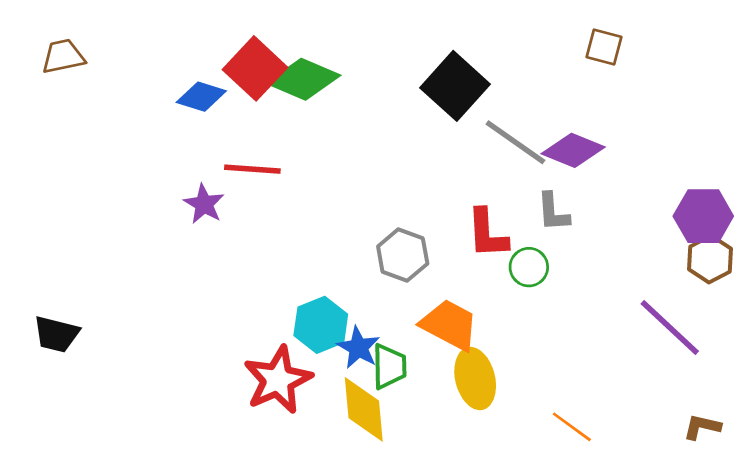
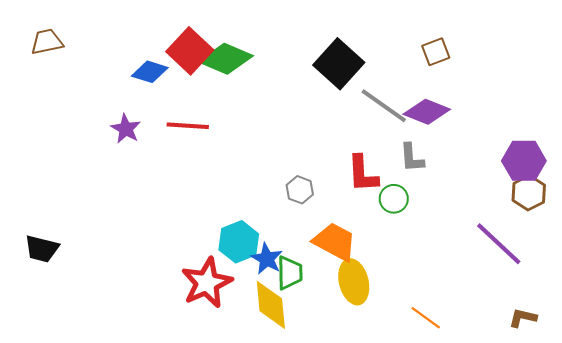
brown square: (604, 47) -> (436, 52), moved, turned -36
purple star: (204, 204) -> (126, 129), moved
gray hexagon: (403, 255) -> (300, 190), size x0.7

